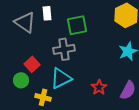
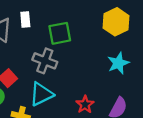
gray cross: (64, 49) -> (45, 61), turned 30

